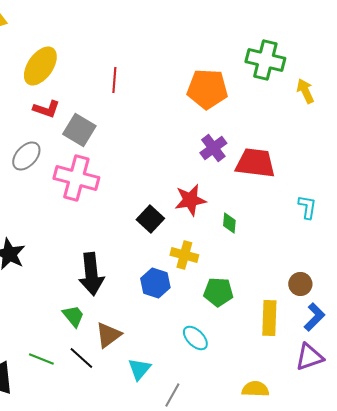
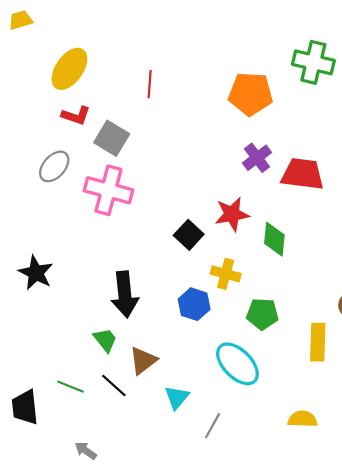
green diamond: (229, 223) -> (274, 239), size x1.5
cyan ellipse: (195, 338) -> (237, 364), size x1.6

